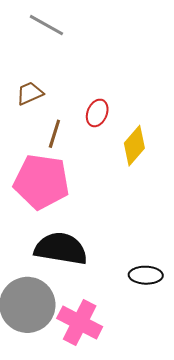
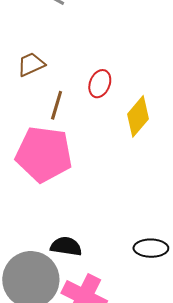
black semicircle: (61, 249) -> (66, 246), moved, size x0.6

